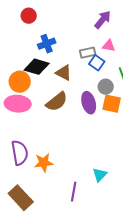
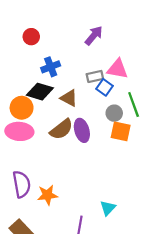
purple arrow: (103, 20) -> (94, 36), moved
pink triangle: (109, 46) -> (117, 69), size x1.5
purple ellipse: (89, 103) -> (82, 130), moved

